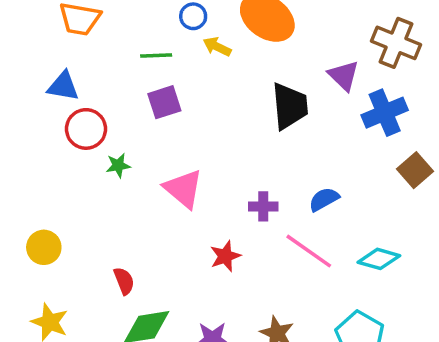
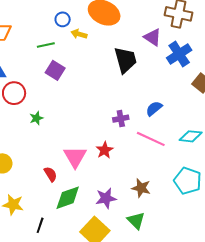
purple square: (164, 102) -> (55, 70), turned -30
green star: (118, 165) -> (36, 118), moved
pink triangle: (183, 189) -> (75, 157), moved, turned 30

